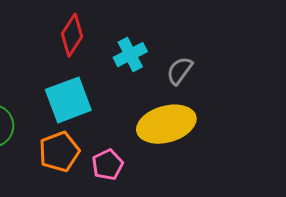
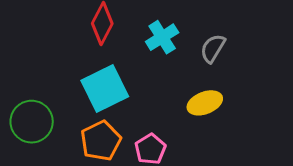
yellow ellipse: (166, 124) -> (205, 103), size x0.6

